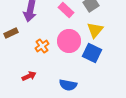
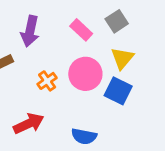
red arrow: (29, 76) -> (29, 124), size x1.5

